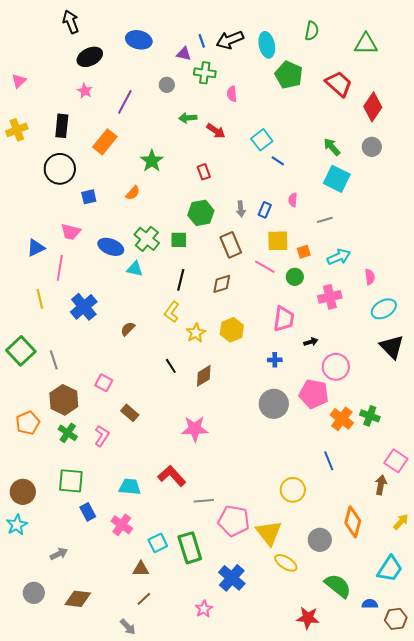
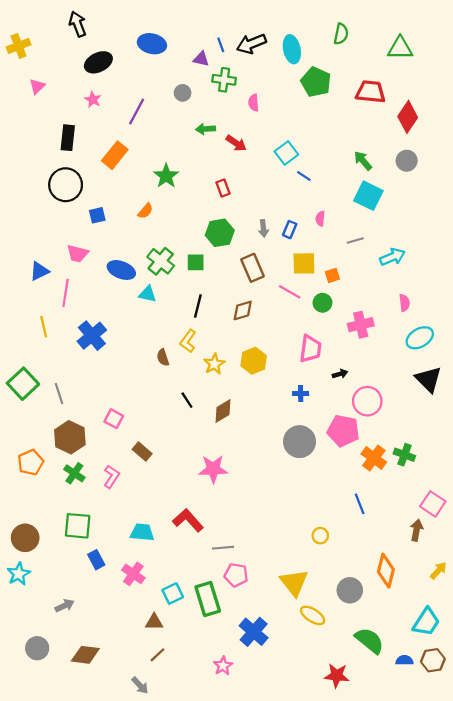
pink triangle: (19, 81) -> (37, 86), moved
red trapezoid: (339, 84) -> (371, 92), turned -36
yellow cross: (17, 130) -> (19, 46), moved
cyan arrow: (339, 257) -> (392, 257), moved
brown semicircle: (128, 329) -> (163, 357), moved, turned -63
yellow circle: (293, 490) -> (320, 536), size x0.6
pink pentagon: (234, 521) -> (236, 575), moved, size x0.7
brown hexagon: (396, 619) -> (433, 660), moved

